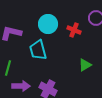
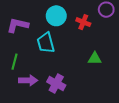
green triangle: (85, 65) -> (95, 59), turned 32

